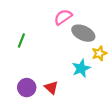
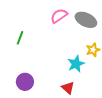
gray ellipse: (83, 33) -> (86, 20), moved
red triangle: (51, 88) -> (68, 88), moved

